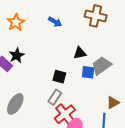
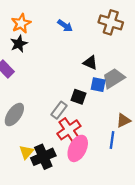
black triangle: (80, 53) -> (90, 63), turned 32
black star: (17, 55) -> (19, 44), moved
black square: (59, 77) -> (79, 97), moved

